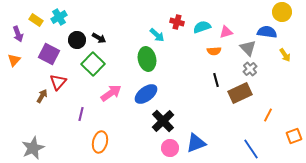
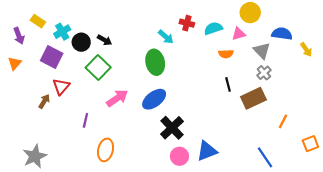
yellow circle: (282, 12) -> (250, 13), moved
cyan cross: (59, 17) -> (62, 32), moved
yellow arrow: (285, 55) -> (306, 50), moved

